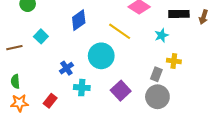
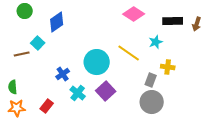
blue diamond: (79, 20) -> (57, 22), moved
yellow line: (120, 31) -> (129, 53), moved
brown line: (14, 48) -> (22, 54), moved
cyan cross: (82, 88) -> (78, 93), turned 35
purple square: (121, 91) -> (106, 91), moved

